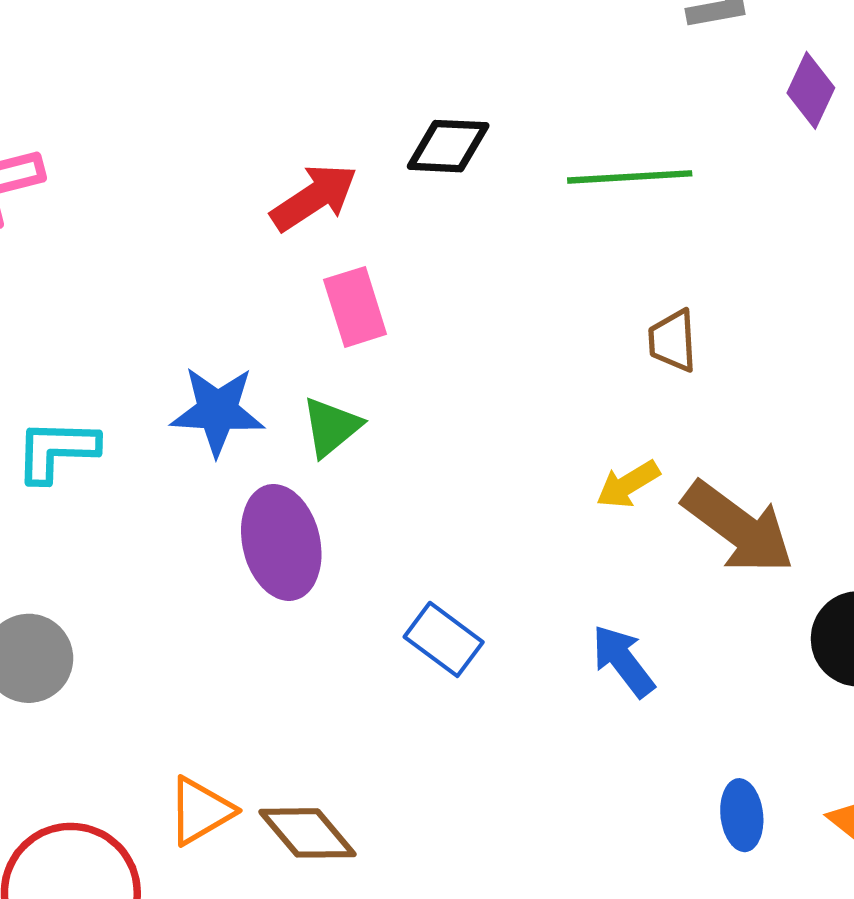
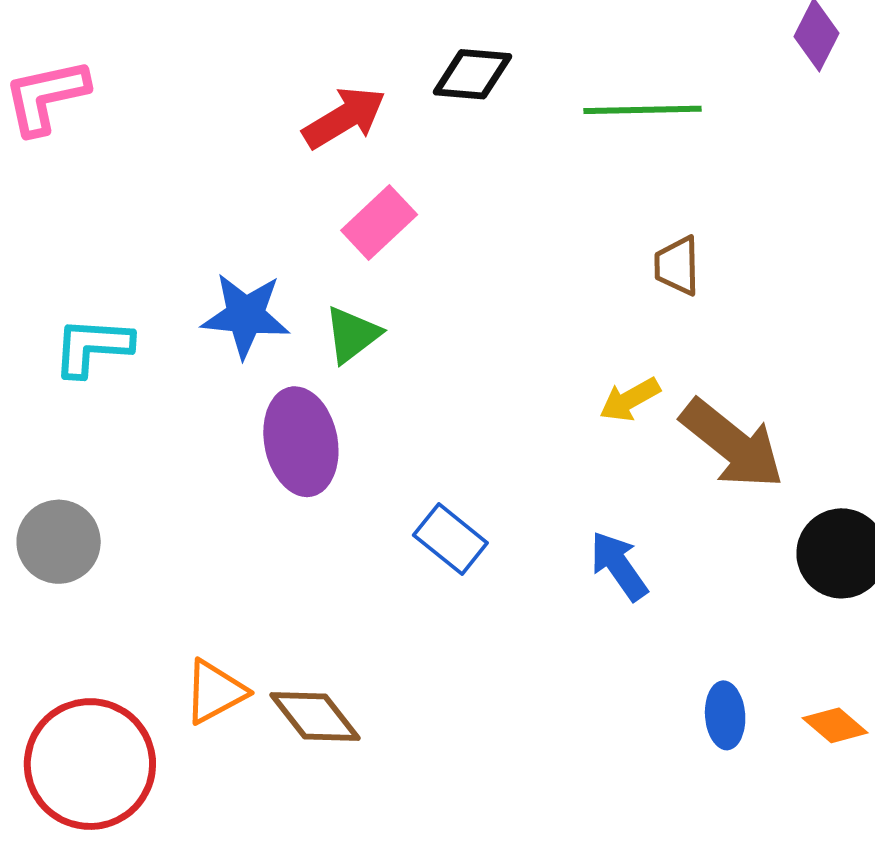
pink rectangle: (355, 307) -> (379, 222), turned 62

